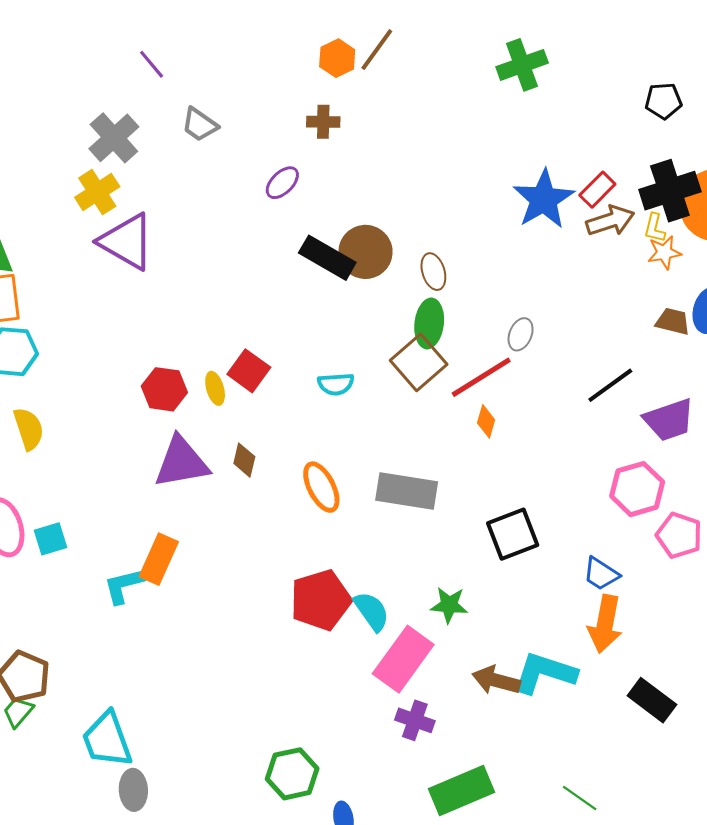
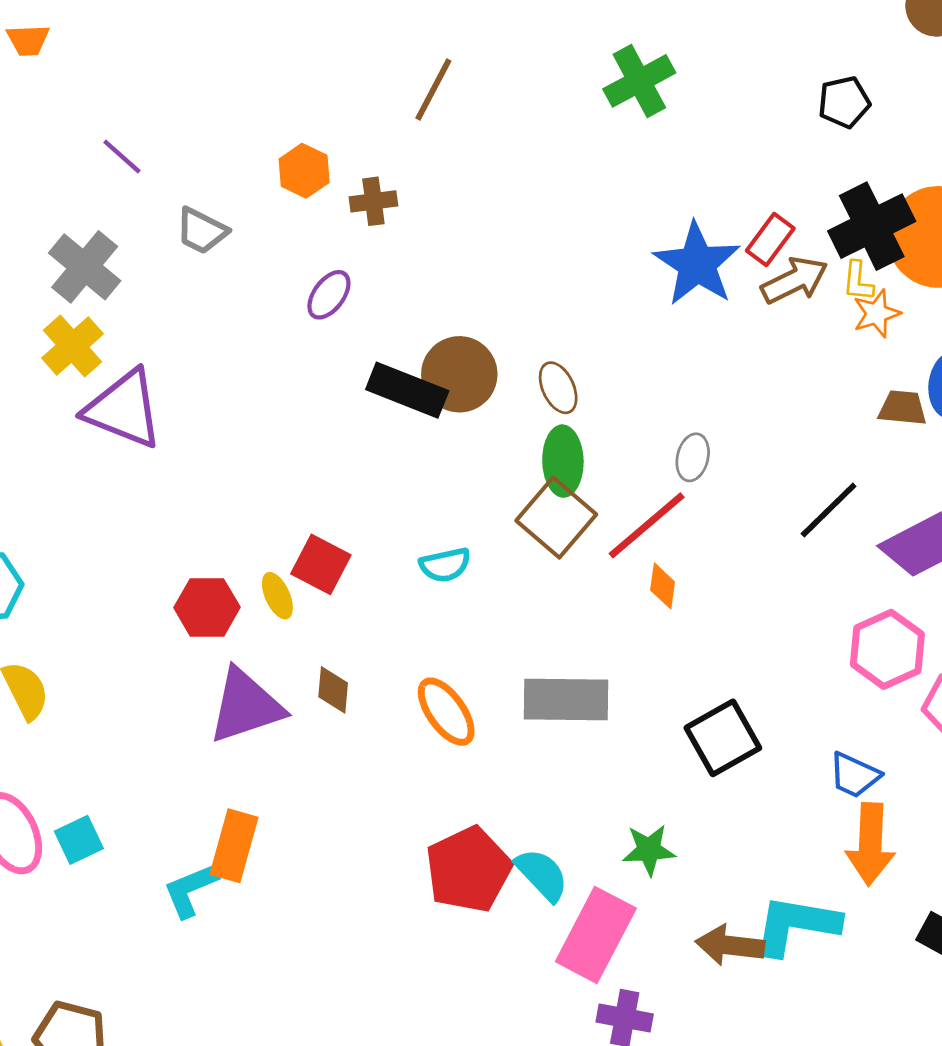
orange hexagon: (337, 58) -> (304, 171), moved

